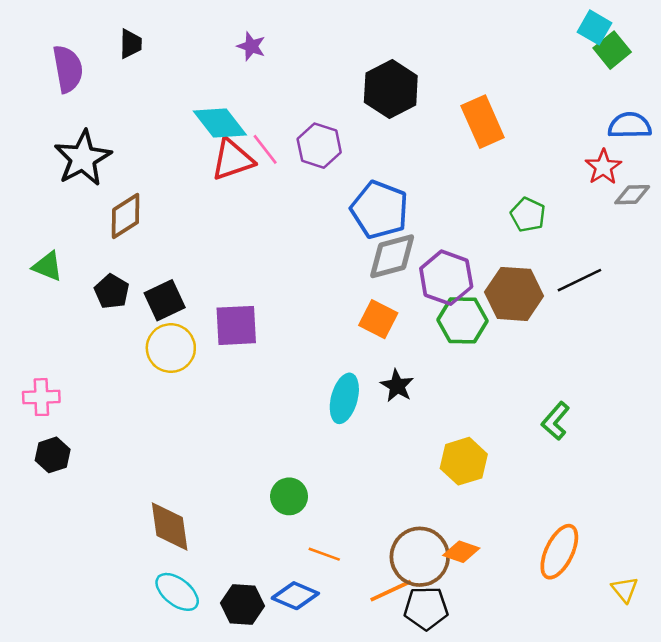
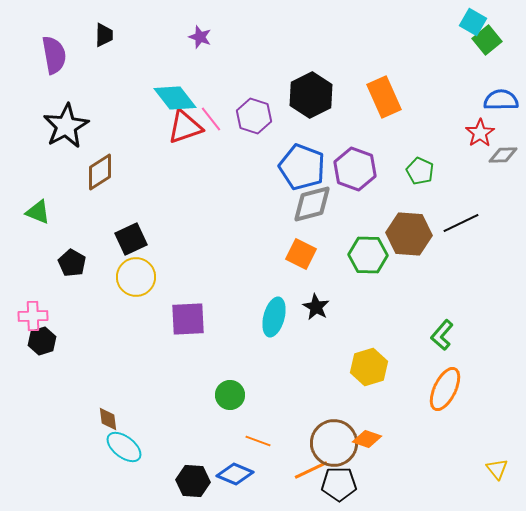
black hexagon: (391, 89) -> (311, 95), moved
purple hexagon: (446, 278) -> (355, 169), moved
black pentagon: (112, 291) -> (72, 263), moved
purple square: (236, 325) -> (188, 319), moved
black hexagon: (53, 455) -> (42, 341), moved
brown diamond: (170, 527) -> (108, 419), moved, size x0.6
orange ellipse: (559, 552) -> (445, 389), moved
cyan ellipse: (177, 592) -> (124, 447), moved

